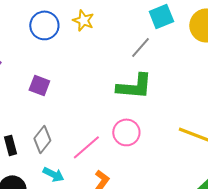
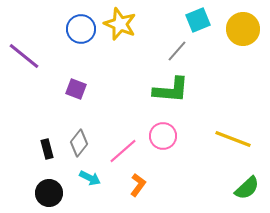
yellow star: (83, 20) -> (120, 24), size x1.5

